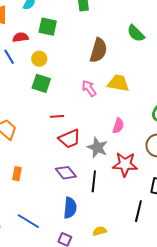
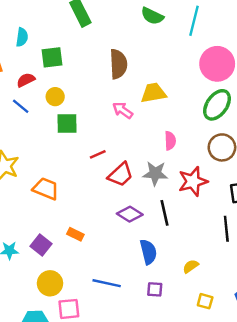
green semicircle: (136, 33) -> (152, 16), moved
orange rectangle: (17, 174) -> (75, 234), turned -56

